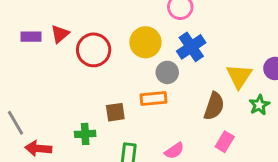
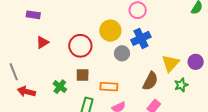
red triangle: (60, 34) -> (42, 42), moved
red circle: (94, 50) -> (80, 46), moved
orange rectangle: (154, 99) -> (109, 87), moved
green cross: (85, 134) -> (60, 87), turned 32

